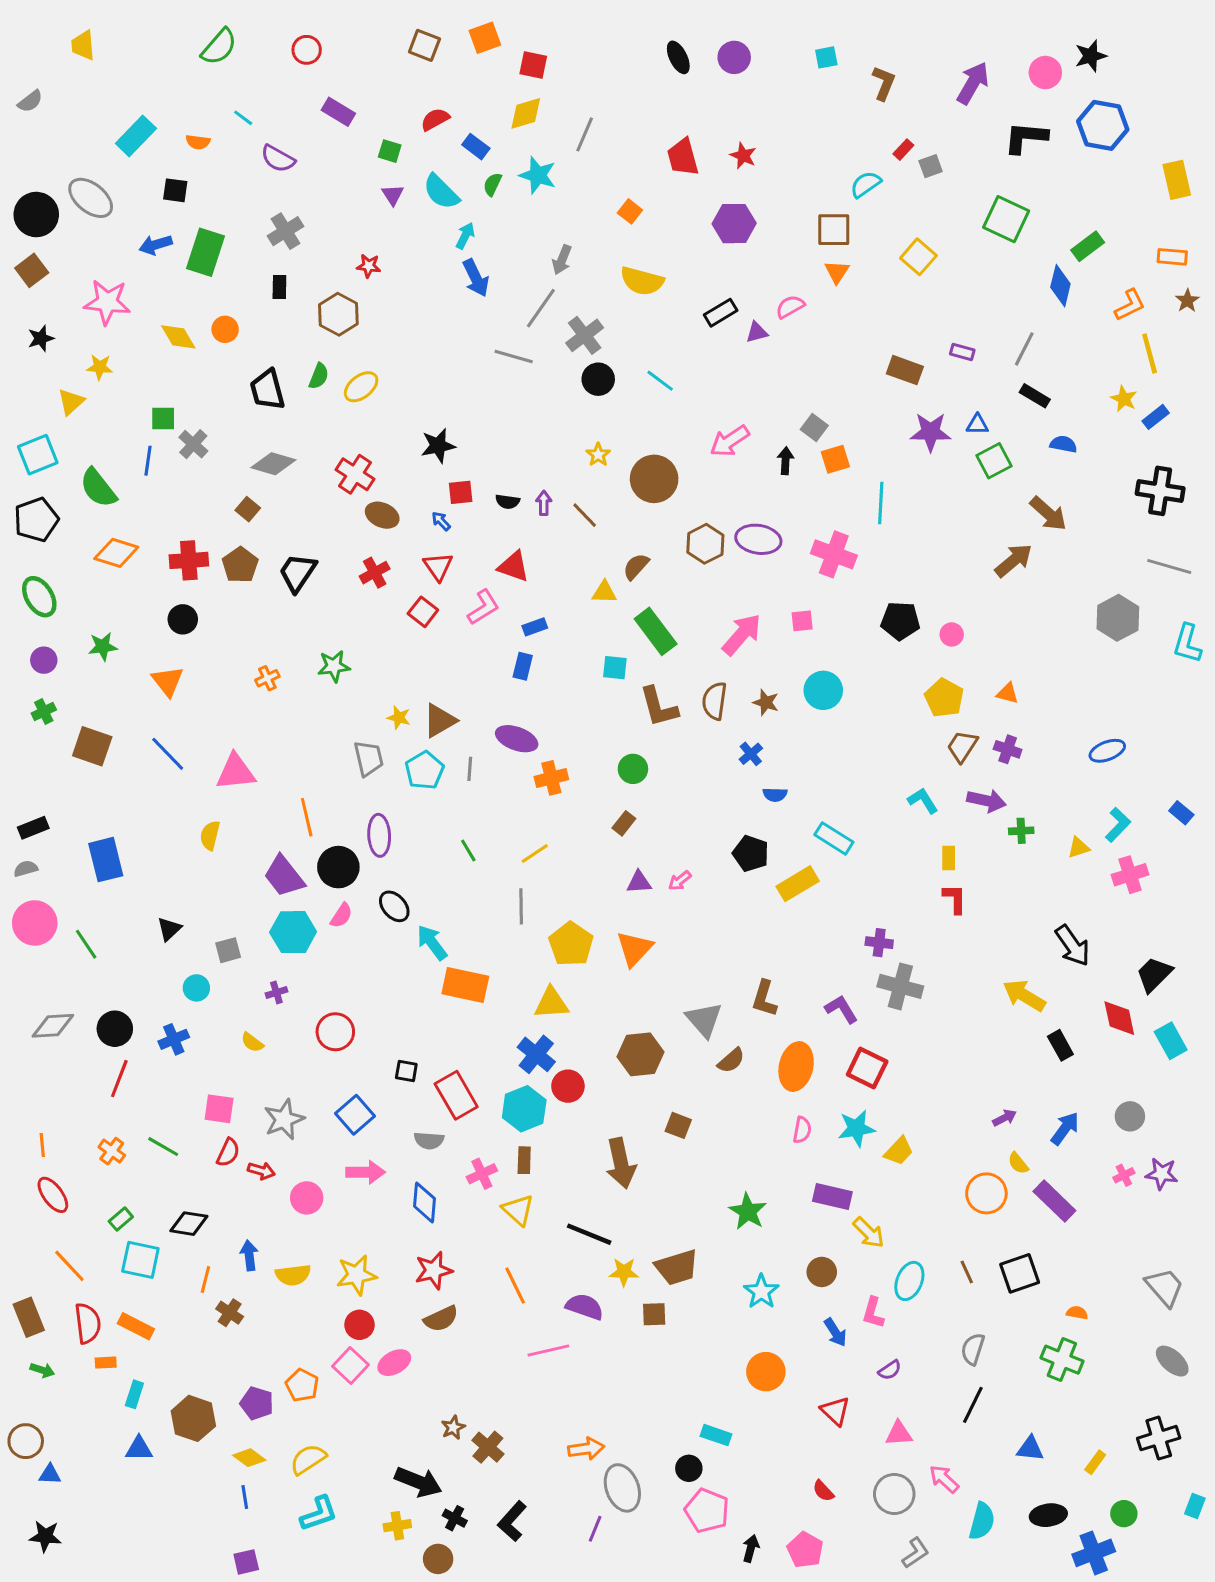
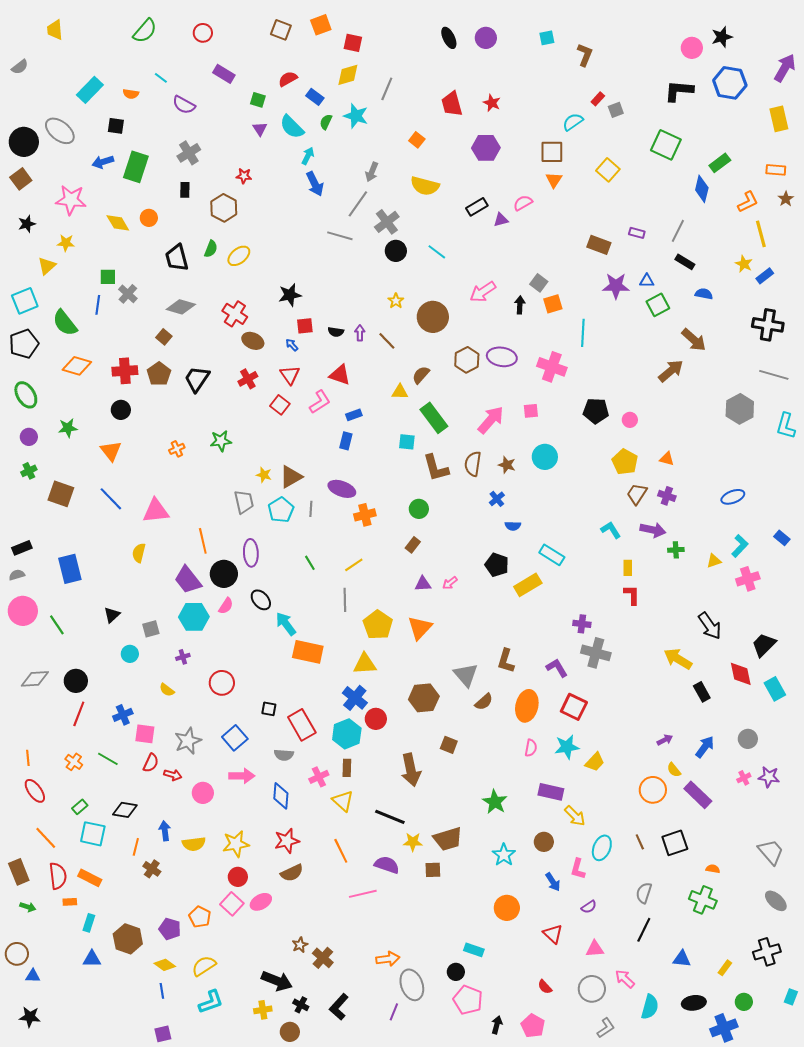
purple arrow: (973, 83) -> (785, 68), moved
blue cross: (174, 1039) -> (123, 715), moved

